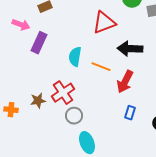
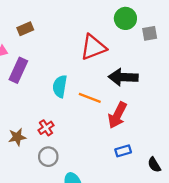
red cross: (63, 93) -> (46, 128), size x0.6
blue rectangle: (130, 113) -> (123, 151), turned 56
gray circle: (74, 116) -> (48, 157), moved

